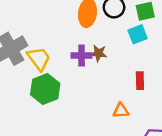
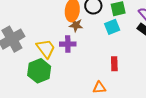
brown star: (99, 53) -> (76, 25), moved
yellow trapezoid: (39, 59) -> (46, 49), moved

